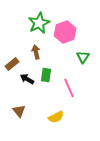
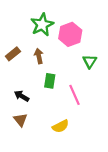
brown rectangle: (12, 64) -> (13, 54), moved
black arrow: (27, 79) -> (22, 96), moved

